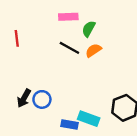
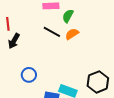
black arrow: (24, 98) -> (14, 41), moved

